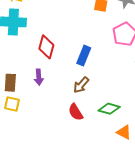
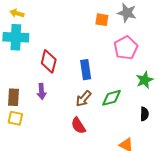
blue rectangle: (84, 56) -> (86, 70), turned -30
green diamond: (109, 109) -> (111, 98), moved, turned -30

